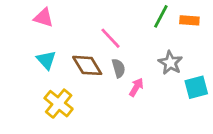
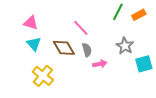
pink triangle: (44, 18) -> (31, 23), moved
orange rectangle: (189, 20) -> (139, 15), turned -32
pink arrow: (136, 87) -> (100, 64), turned 48

